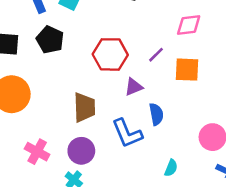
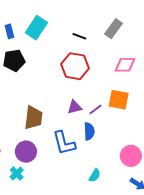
black pentagon: (50, 40) -> (14, 60), turned 30
red hexagon: (110, 54) -> (75, 66), moved
purple line: (156, 55) -> (95, 109), moved

